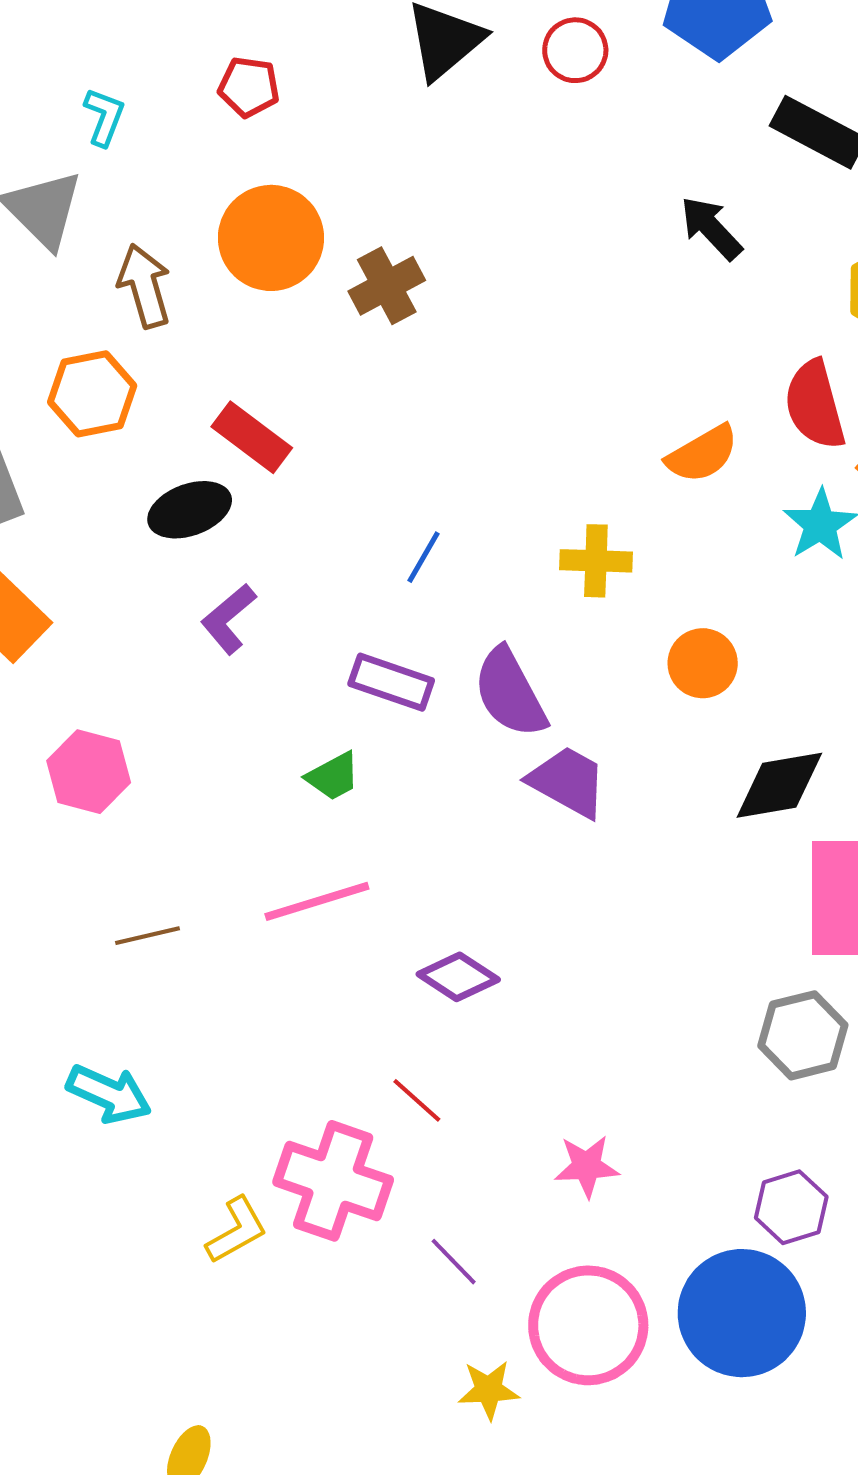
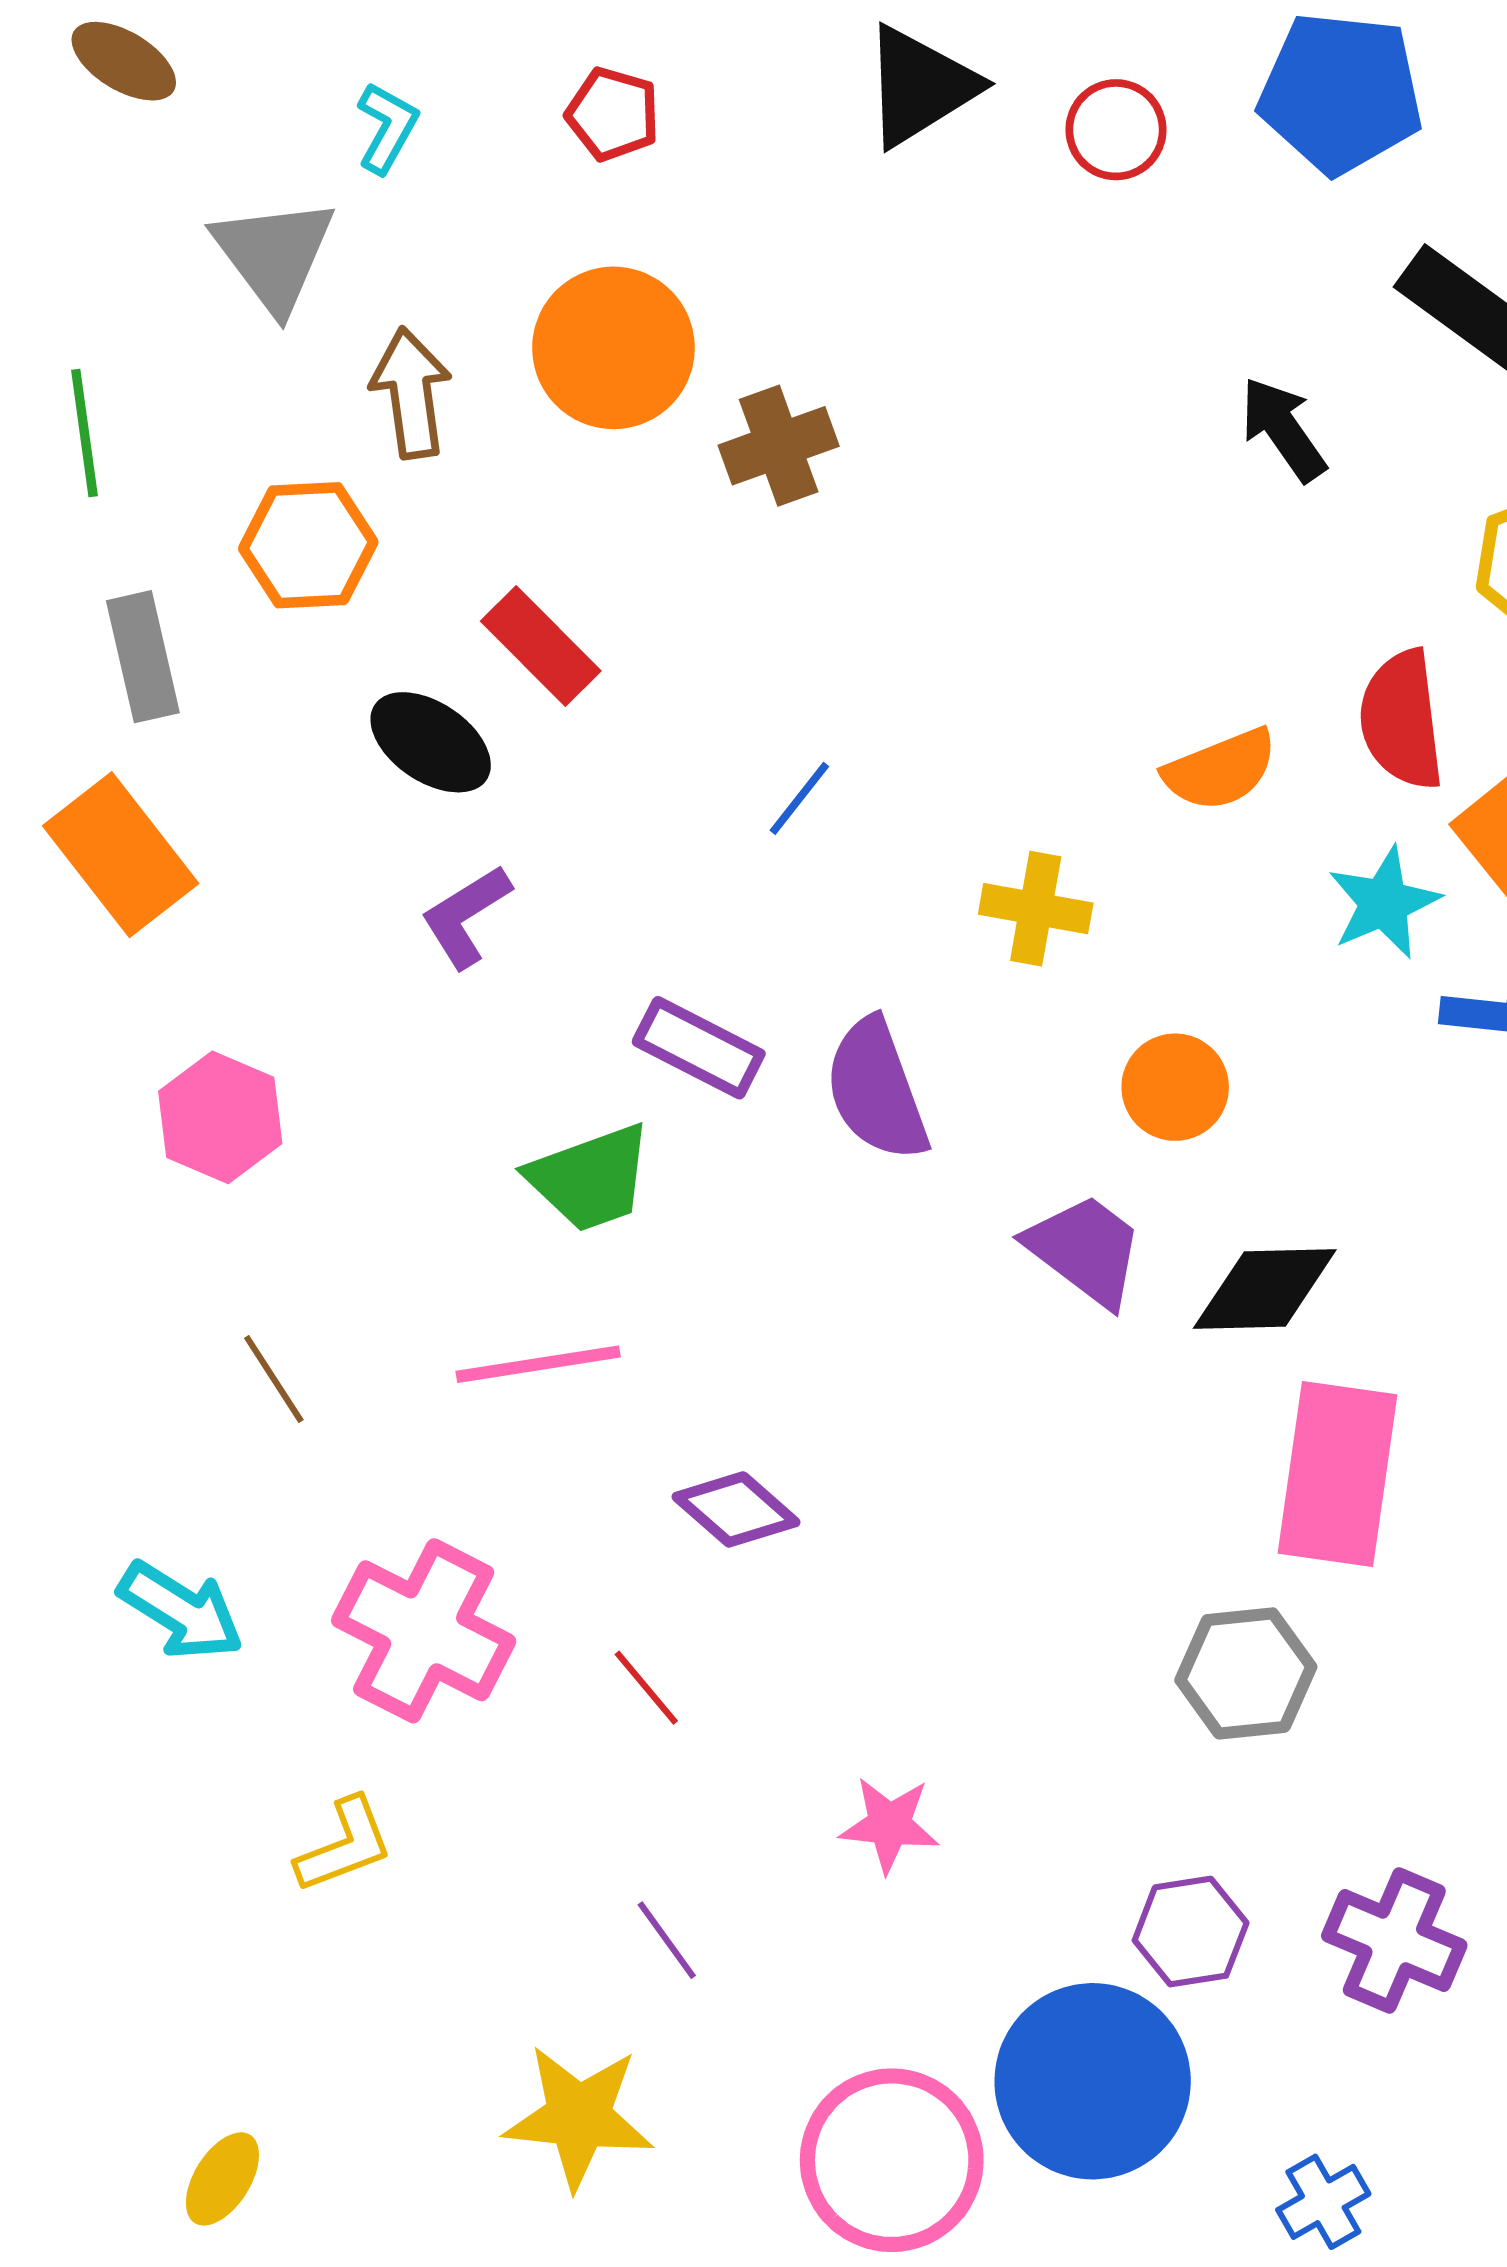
black ellipse: (190, 510) -> (431, 742), turned 46
blue line: (423, 557) -> (799, 798), moved
green trapezoid: (333, 776) -> (590, 1178), size x1.5
purple trapezoid: (568, 782) -> (1085, 1250), moved
brown line: (148, 936) -> (274, 1379), turned 62
pink cross: (333, 1181) -> (424, 1631), moved
pink circle: (588, 1325) -> (892, 2160), moved
yellow star: (489, 1390) -> (579, 2117), moved, size x1.6

